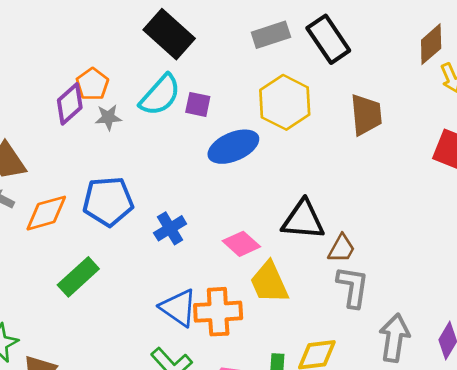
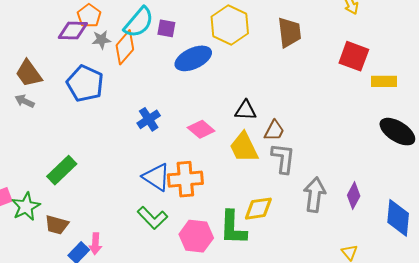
purple diamond: (70, 104) -> (73, 31), turned 44
blue pentagon: (108, 201) -> (85, 84), moved, turned 30
orange diamond: (46, 213) -> (125, 47), moved, turned -32
black triangle: (303, 220) -> (246, 110), size x0.7
green rectangle: (78, 277) -> (62, 170), moved
yellow trapezoid: (269, 282) -> (244, 147), moved

